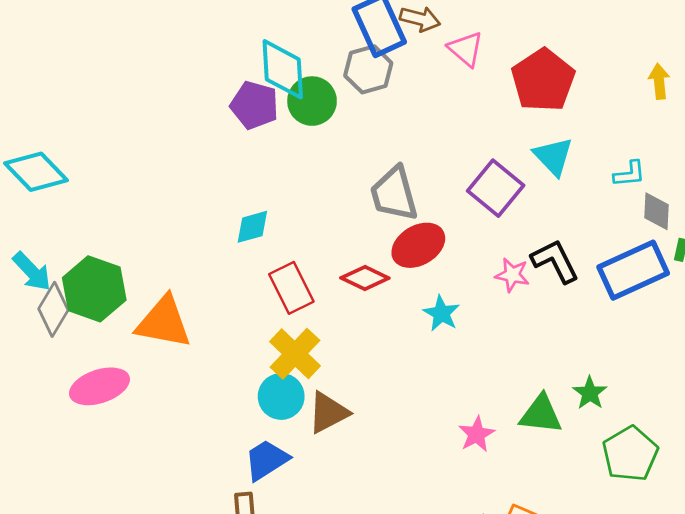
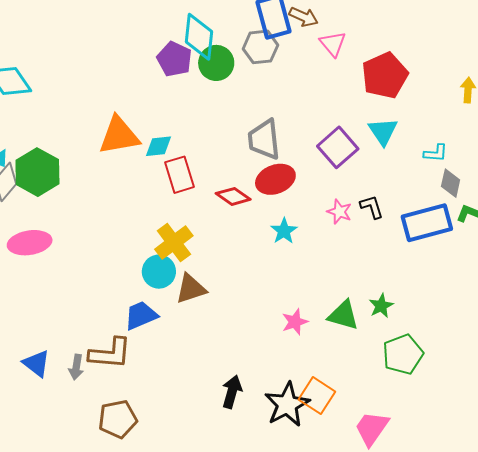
black L-shape: (555, 261) -> (372, 207), size x0.7
red rectangle: (291, 288) -> (180, 175), moved
orange triangle: (164, 322) -> (119, 136), moved, turned -30

